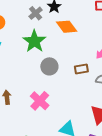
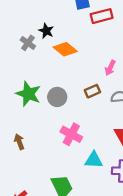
green star: (34, 41) -> (28, 94), moved
pink cross: (40, 101) -> (71, 134), moved

